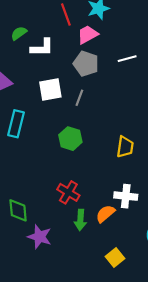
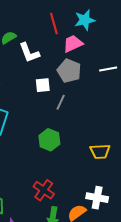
white L-shape: (42, 48) -> (29, 53), turned 65
white square: (50, 89) -> (43, 85), moved, size x0.7
yellow trapezoid: (125, 147) -> (100, 151), turned 75

